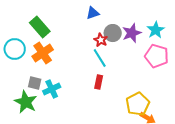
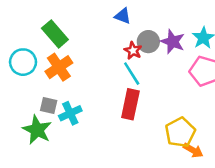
blue triangle: (93, 13) -> (123, 16), turned 40
purple star: (132, 33) -> (173, 42), turned -30
red rectangle: (99, 82) -> (130, 104), size x1.6

